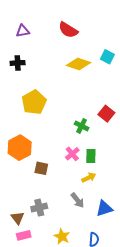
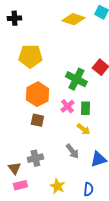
yellow pentagon: (34, 102) -> (30, 56), turned 30
green cross: (82, 126) -> (76, 79), size x1.5
orange hexagon: (20, 148) -> (37, 94), moved
yellow arrow: (89, 178) -> (83, 129), turned 64

